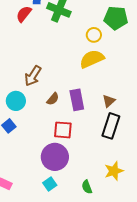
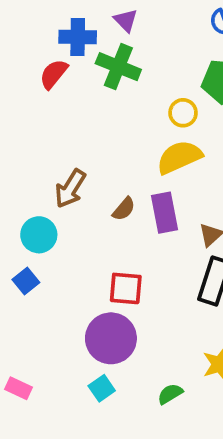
brown semicircle: (53, 99) -> (124, 209), moved
purple rectangle: (77, 100) -> (165, 213), moved
green semicircle: (87, 187) -> (170, 394), turned 80

